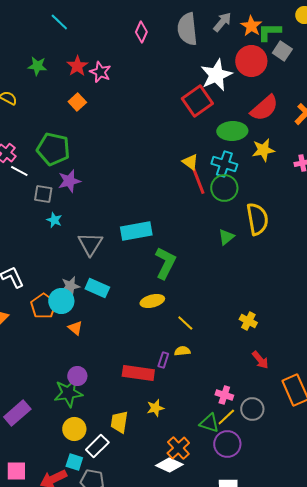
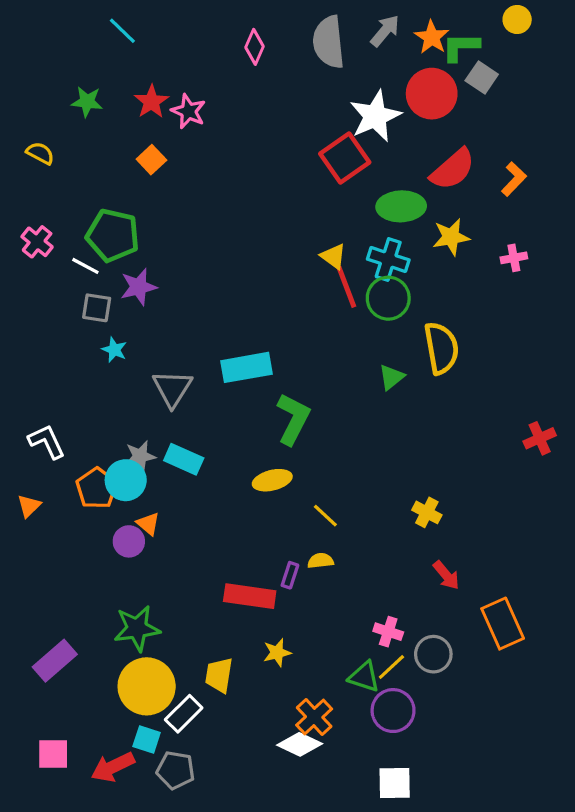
white line: (19, 171) -> (85, 266), moved
purple circle: (77, 376) -> (129, 541), moved
yellow circle: (74, 429) -> (147, 686), size x1.5

